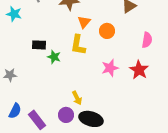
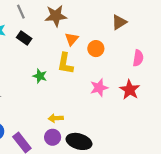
black rectangle: (39, 45) -> (24, 38), moved, turned 32
yellow arrow: (77, 98) -> (56, 118), moved, turned 112

